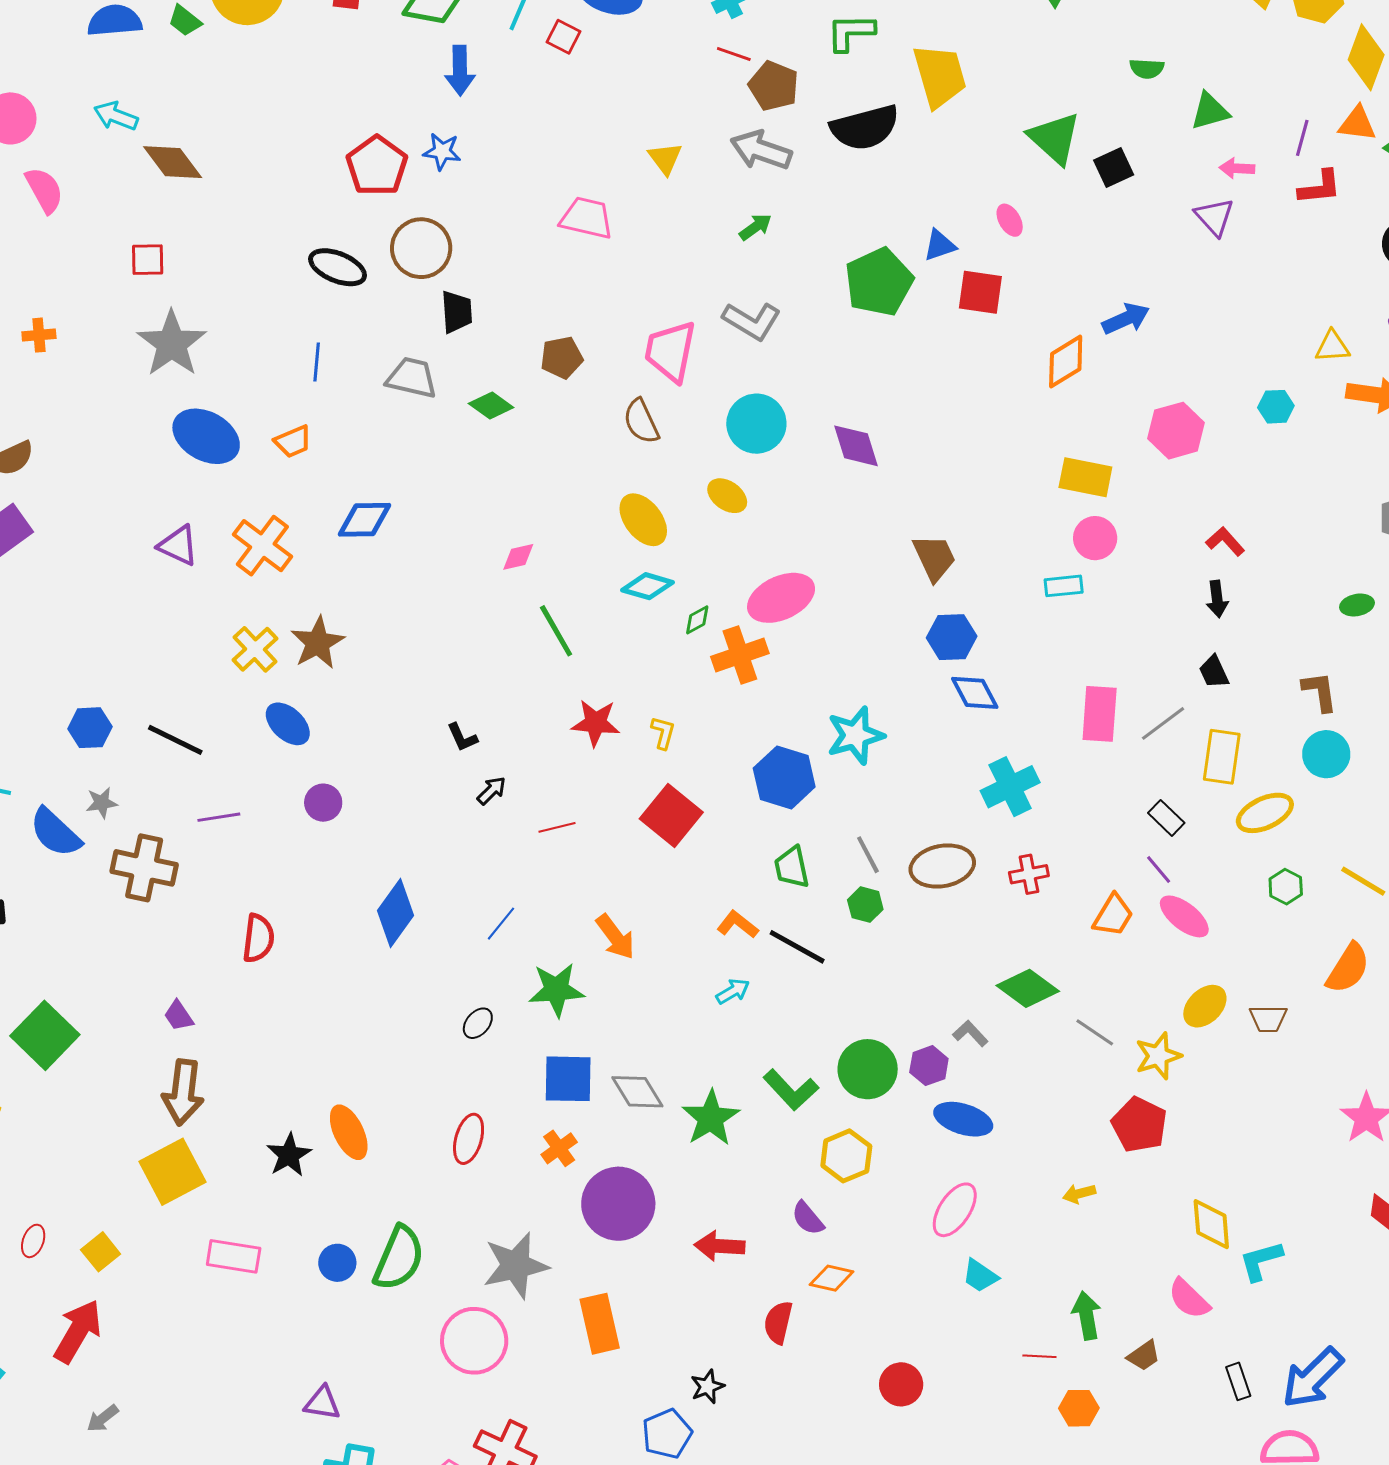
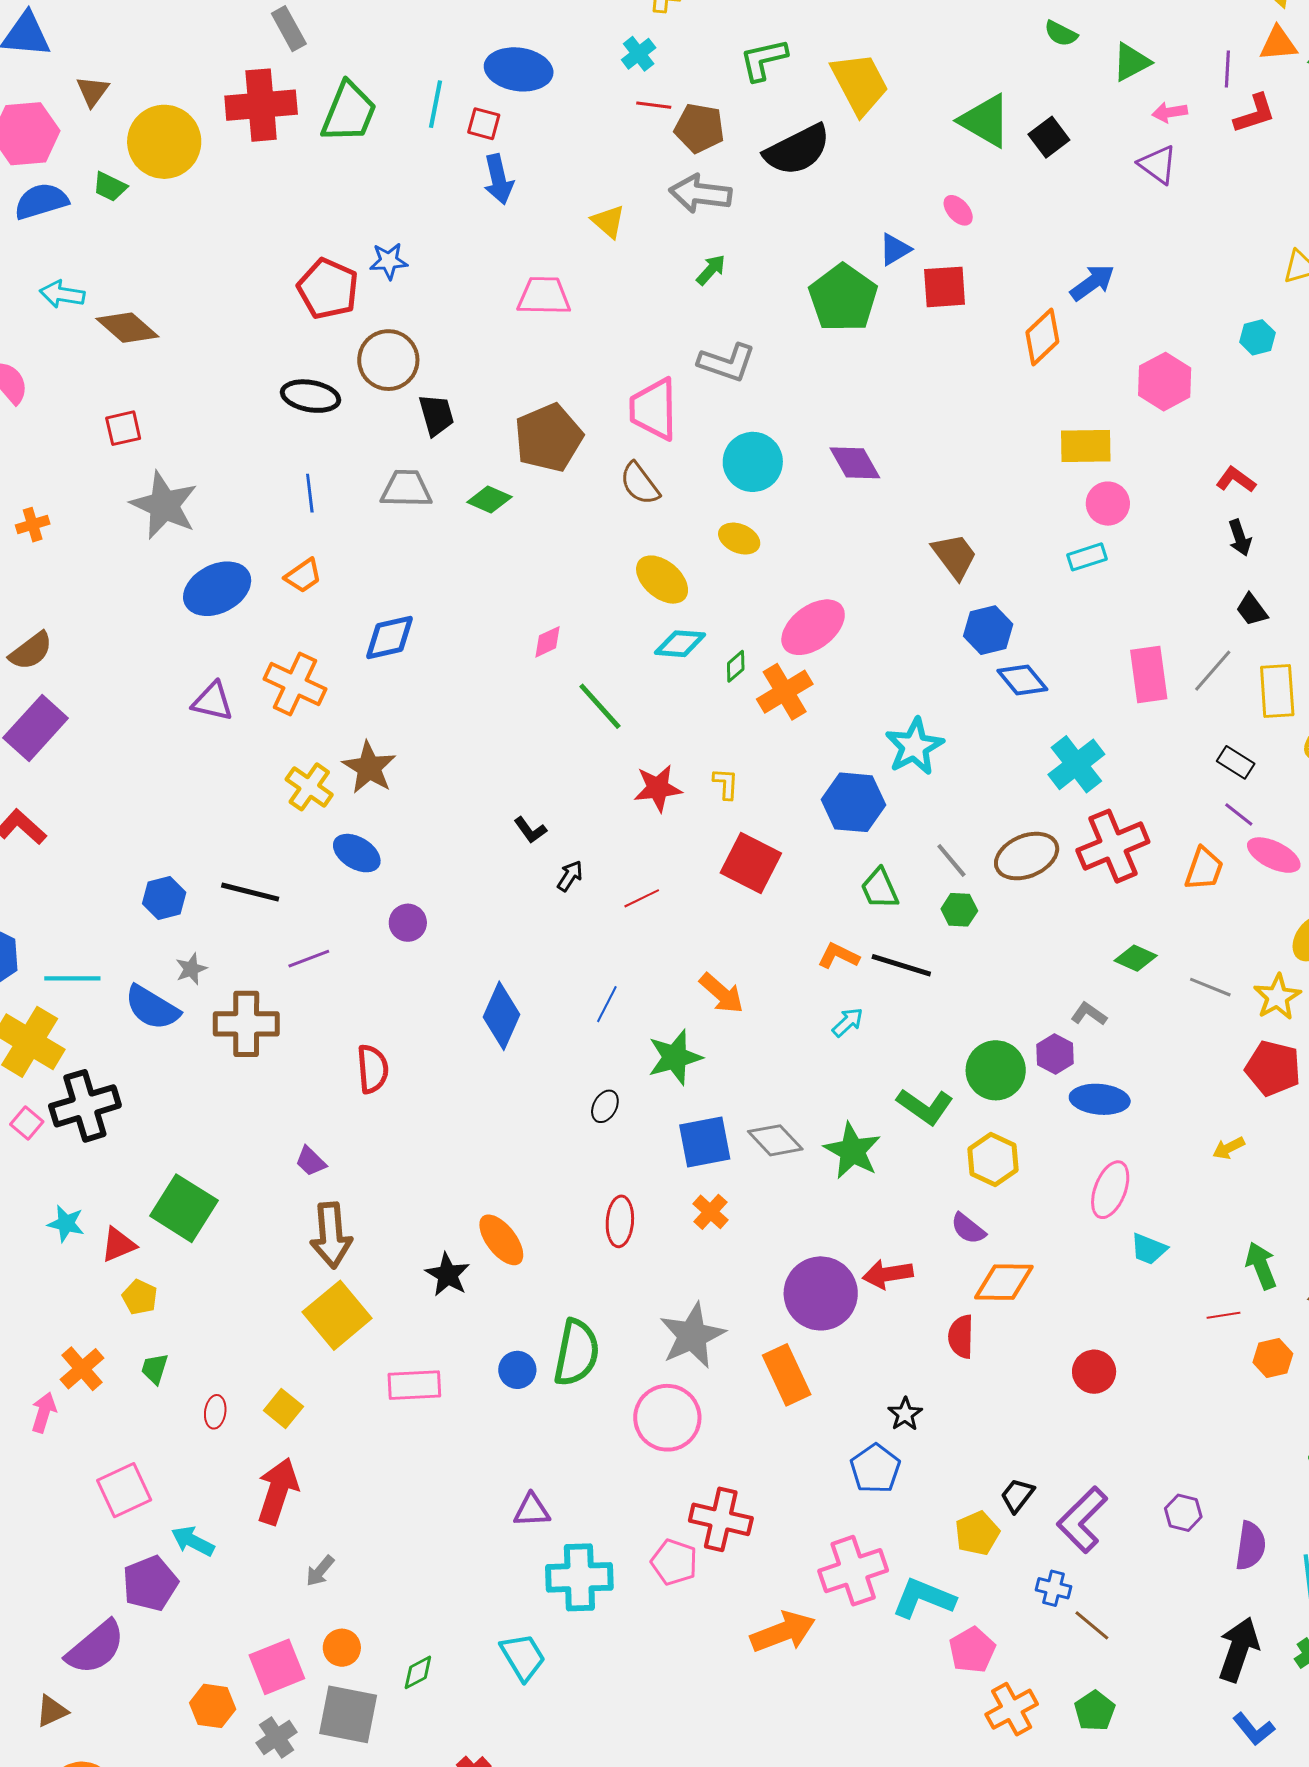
green semicircle: (1147, 69) -> (1061, 34), turned 36
blue arrow: (460, 70) -> (498, 179), moved
brown pentagon: (562, 357) -> (549, 438), size x1.6
blue ellipse: (206, 436) -> (217, 589), turned -44
red cross: (1029, 874) -> (1113, 846), size x1.8
green diamond: (1028, 988) -> (1136, 958), size x0.7
purple circle: (618, 1204) -> (821, 1293), moved
orange diamond: (832, 1278) -> (1004, 1282), size x1.4

